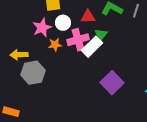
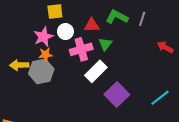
orange star: (55, 45) -> (45, 55), moved
white rectangle: (92, 47) -> (96, 71), moved
gray hexagon: (33, 73) -> (41, 71), moved

